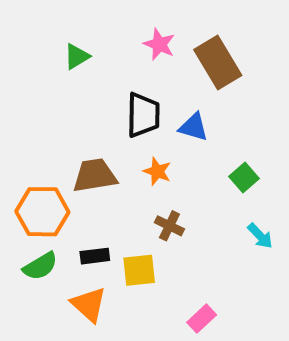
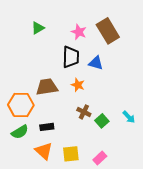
pink star: (159, 44) -> (79, 32), moved
green square: (244, 177) -> (102, 121), moved
yellow square: (139, 270) -> (71, 154), moved

